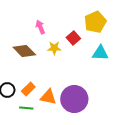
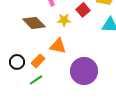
orange triangle: (48, 97) -> (58, 46), moved
green line: (26, 108) -> (36, 80), turned -40

